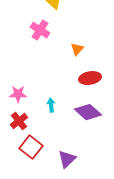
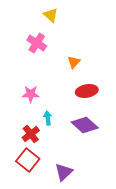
pink star: (18, 94) -> (31, 94), moved
red cross: (19, 121) -> (31, 134), moved

